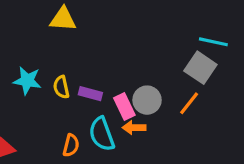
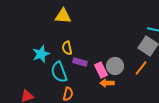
cyan star: (27, 81) -> (41, 54), turned -30
yellow semicircle: (61, 87) -> (67, 48), moved
cyan semicircle: (102, 134) -> (59, 72), moved

